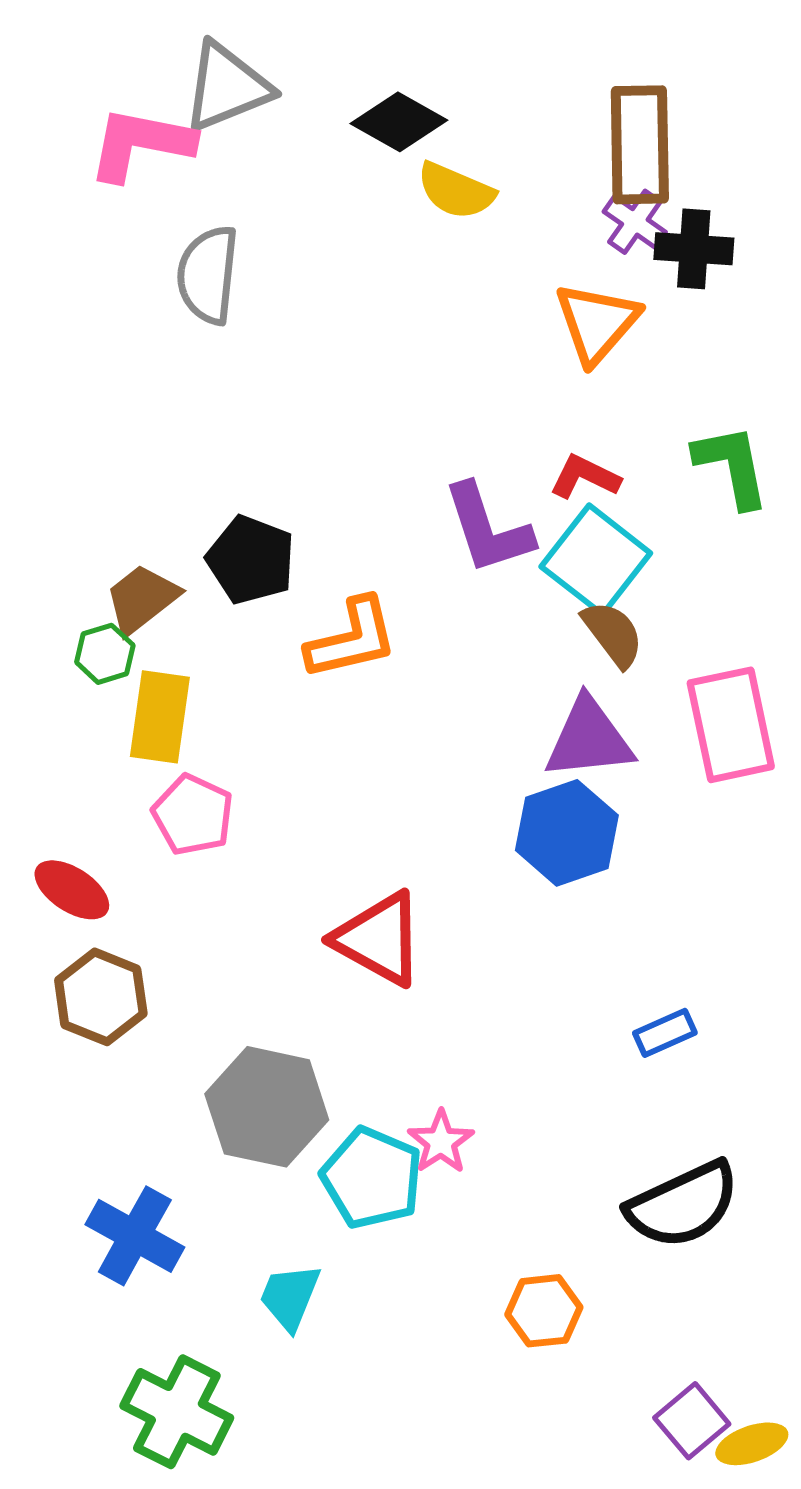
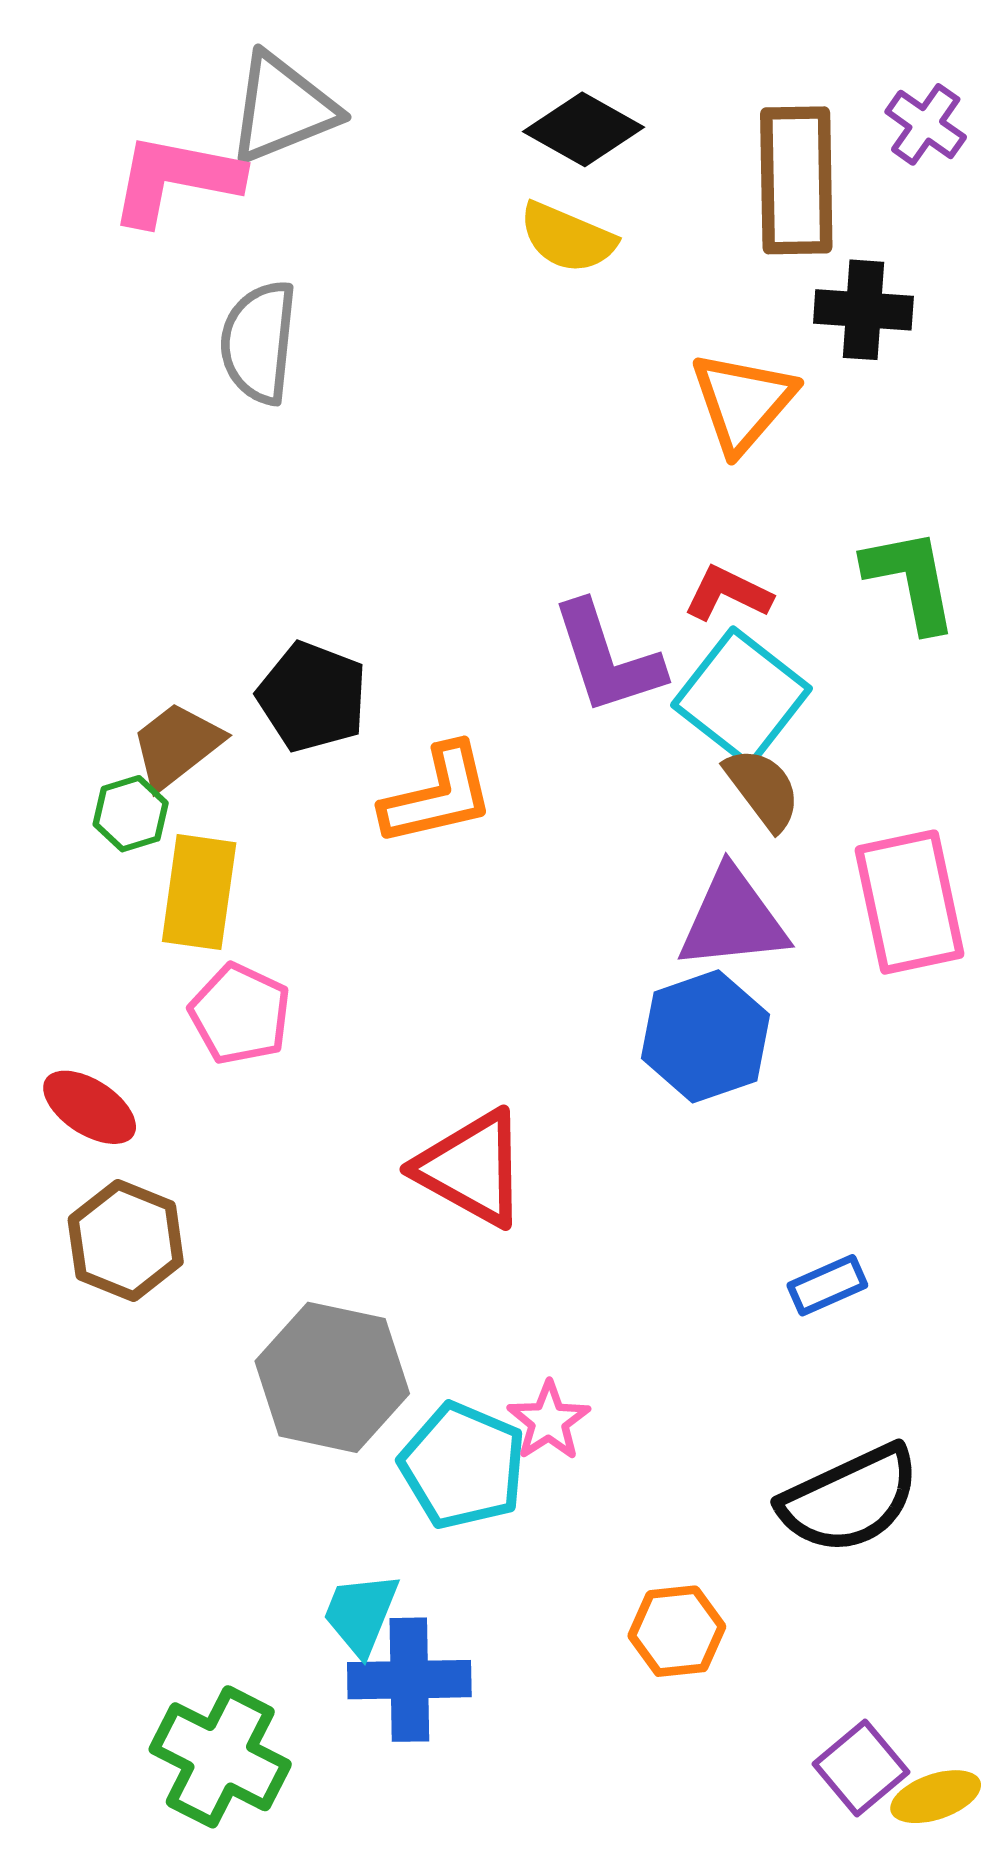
black diamond: (399, 122) -> (584, 129), moved
purple cross: (635, 222) -> (926, 124), moved
blue cross: (135, 1236) -> (409, 1680), moved, turned -30

